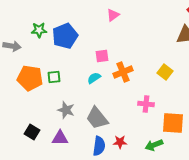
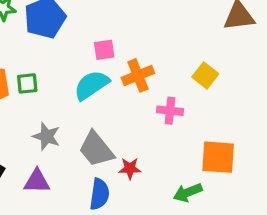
cyan semicircle: (94, 78) -> (91, 85), size x1.6
pink cross: (146, 104) -> (170, 111), moved
red star: (120, 142) -> (130, 168), moved

